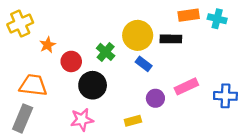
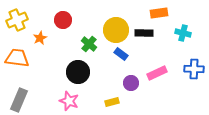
cyan cross: (217, 19) -> (183, 33), moved
red circle: (71, 61) -> (63, 20), moved
orange trapezoid: (33, 85) -> (17, 58), moved
blue cross: (225, 96) -> (194, 69), moved
pink star: (82, 120) -> (69, 101), turned 30

